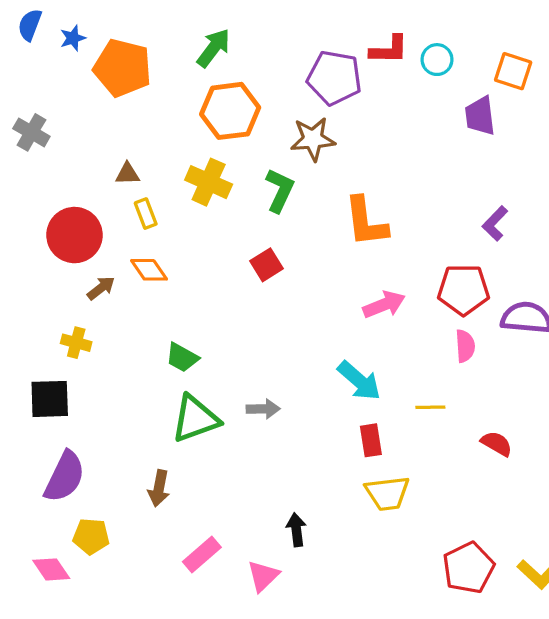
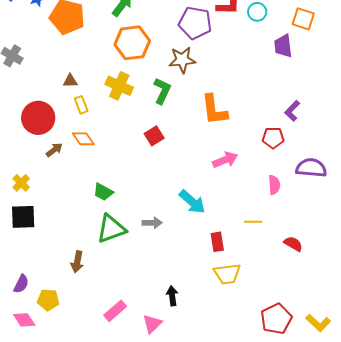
red pentagon: (463, 290) -> (273, 138), moved, size x0.7
yellow cross: (76, 343) -> (21, 183), moved, turned 30
cyan arrow: (359, 381) -> (192, 202), moved
purple semicircle: (65, 477) -> (21, 284), moved, size x0.6
brown arrow: (159, 488) -> (77, 262), moved

